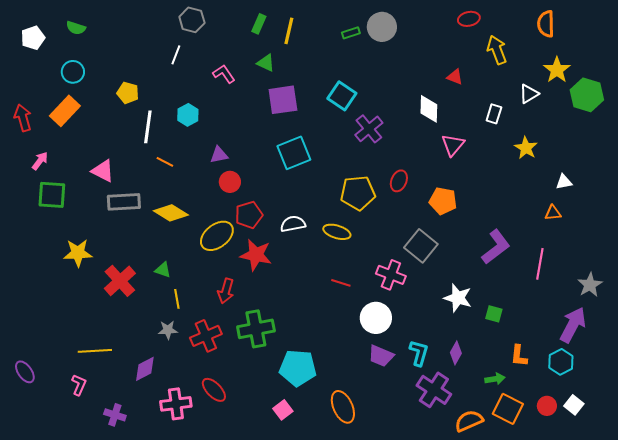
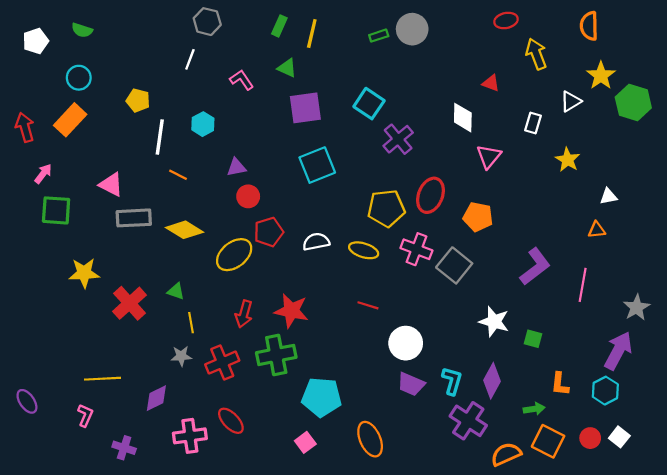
red ellipse: (399, 181) -> (430, 195), size x1.5
red star: (256, 255) -> (291, 311), moved
pink cross: (391, 275) -> (416, 249), moved
purple diamond: (456, 353) -> (492, 381), size x1.4

